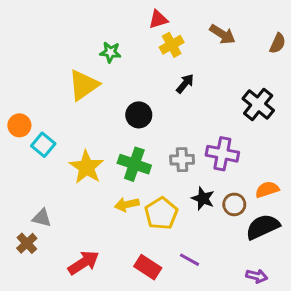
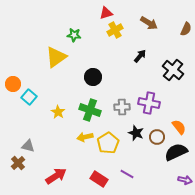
black arrow: (185, 84) -> (140, 56), moved
yellow star: (87, 167) -> (58, 112), size x0.6
orange semicircle: (267, 190) -> (179, 127), turned 70
purple arrow: (257, 276) -> (185, 180), moved

